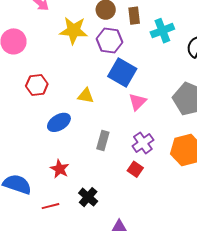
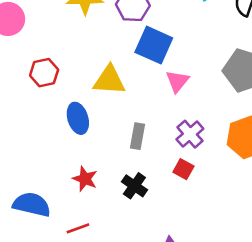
yellow triangle: (86, 96) -> (109, 80), size x1.5
blue ellipse: (59, 122) -> (78, 118), turned -70
black cross: (88, 197) -> (134, 186), moved

